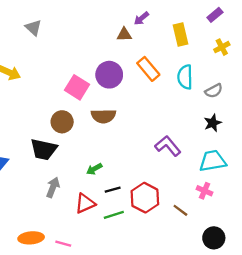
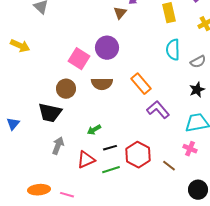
brown triangle: (124, 34) -> (120, 13), turned -48
orange rectangle: (148, 69) -> (141, 84), moved

